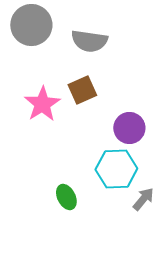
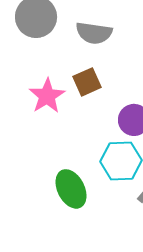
green ellipse: (66, 197) -> (71, 189), size x1.5

